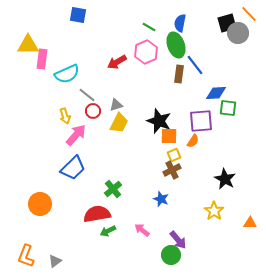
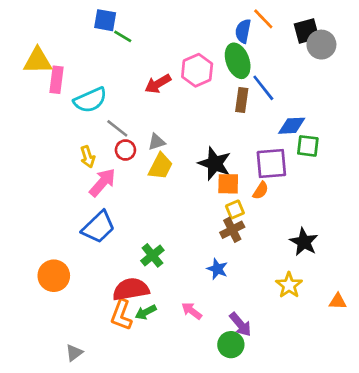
orange line: (249, 14) -> (263, 19), moved
green line: (149, 27) -> (123, 36), moved
orange L-shape: (26, 256) -> (121, 315), moved

